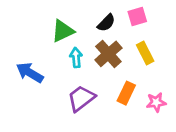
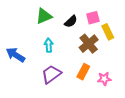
green triangle: (63, 31) -> (44, 16), moved
yellow rectangle: (145, 53) -> (108, 32), moved
brown cross: (108, 54) -> (89, 44), moved

